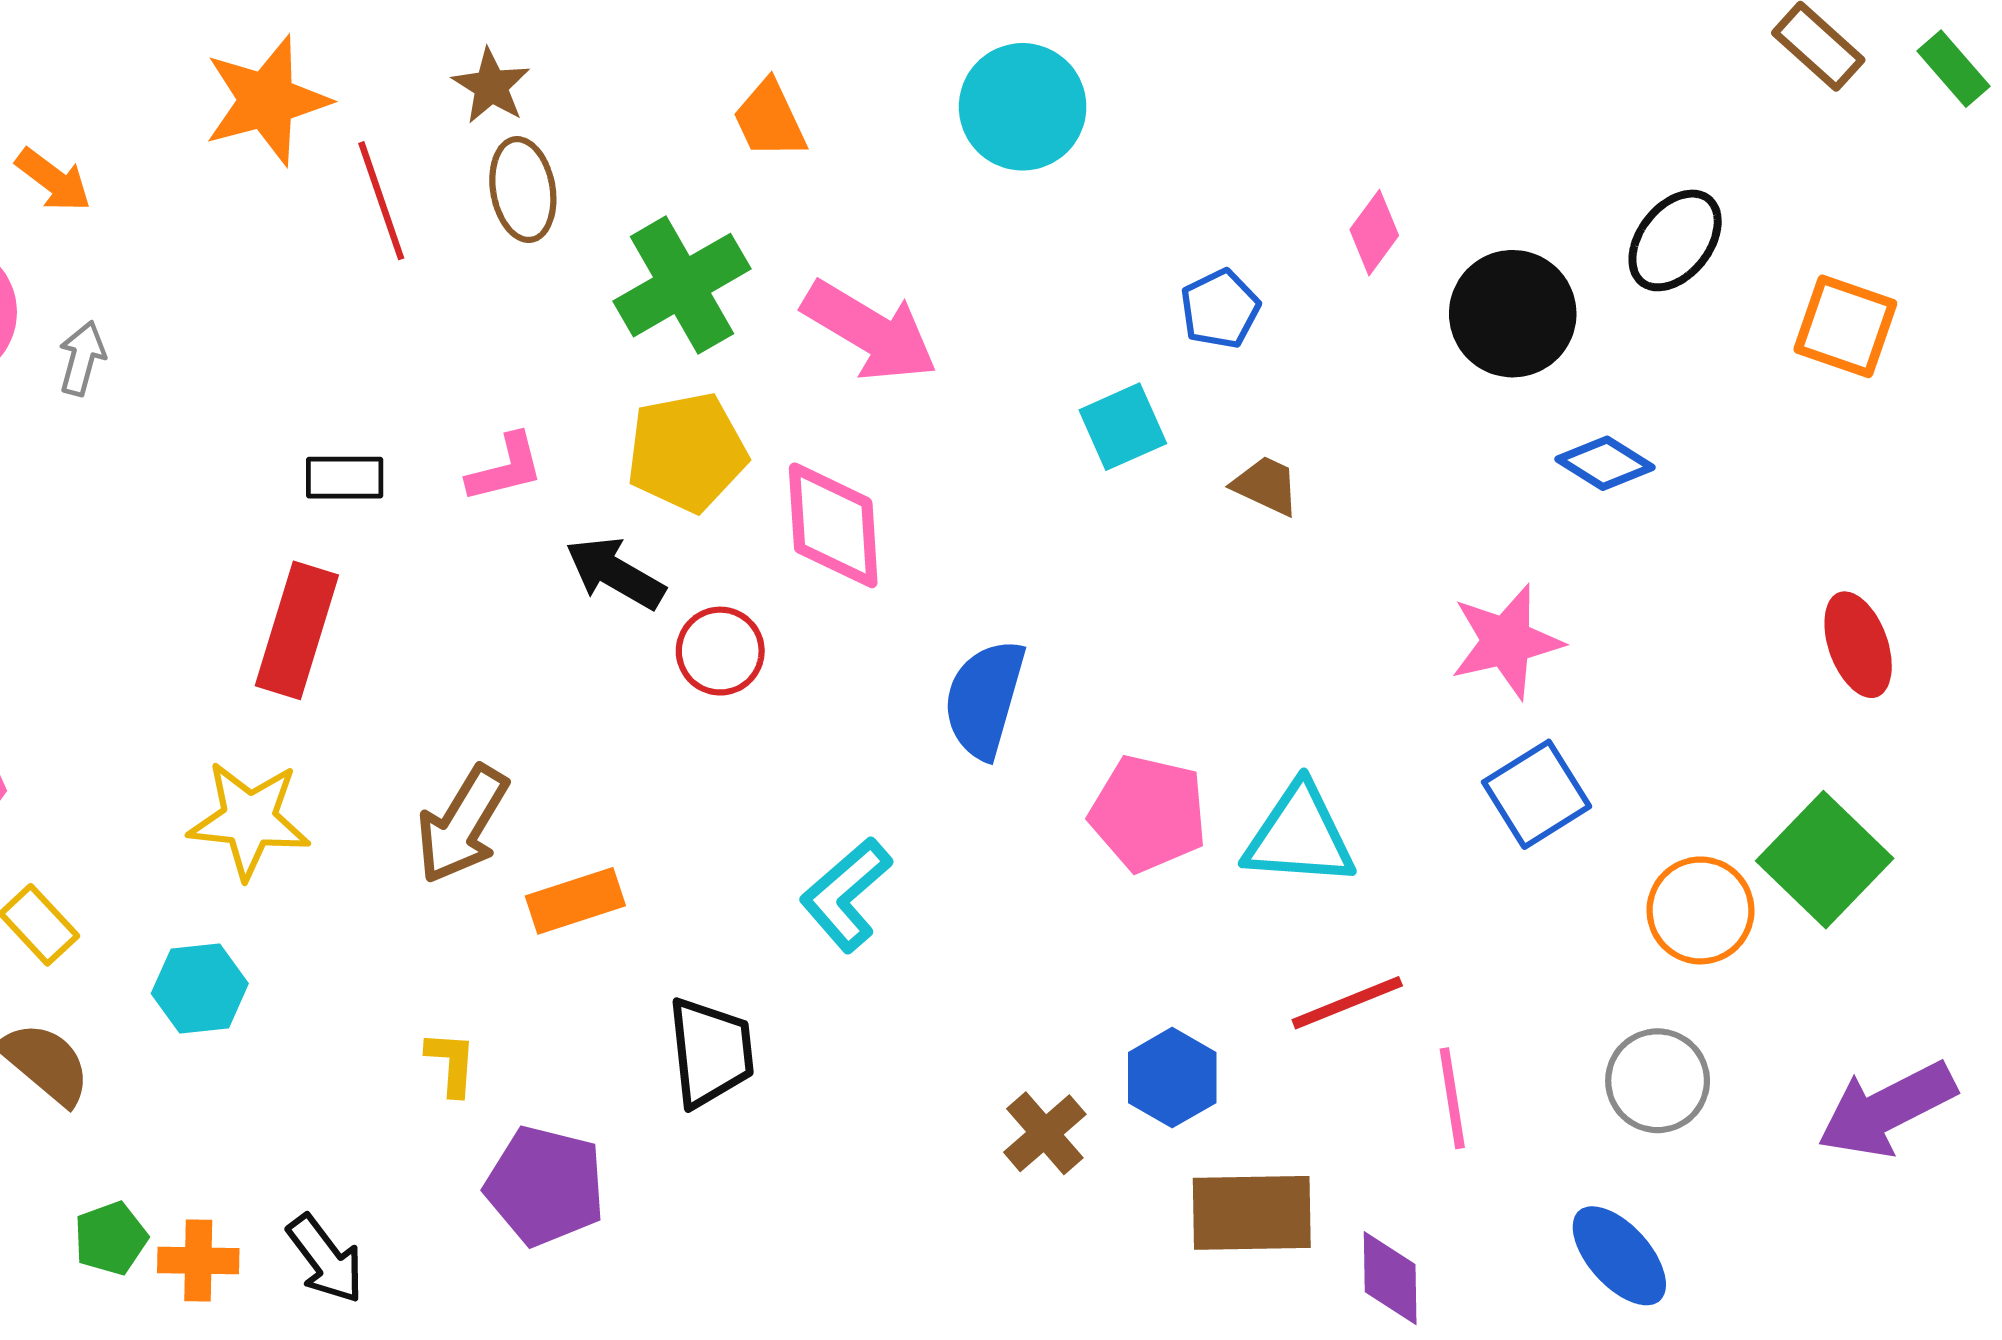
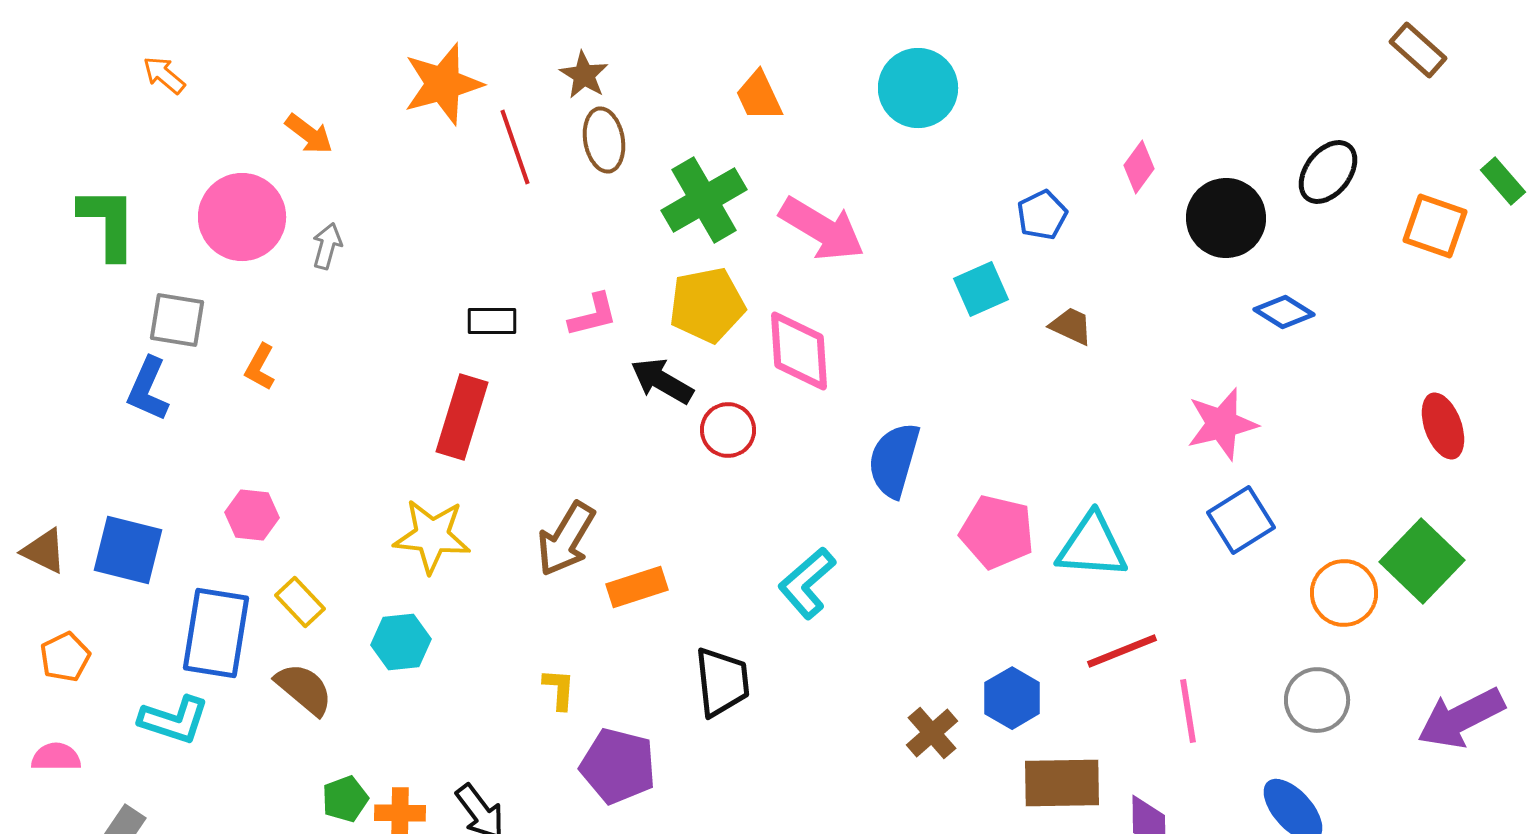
green rectangle: (1954, 69) -> (1503, 181), moved

